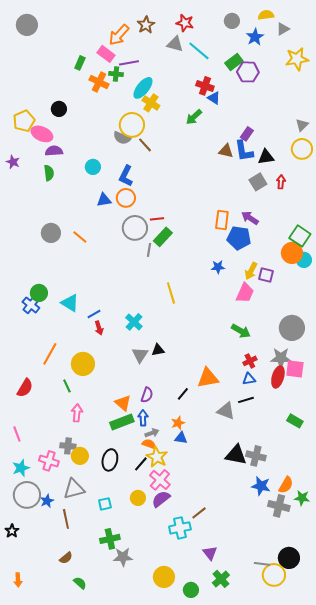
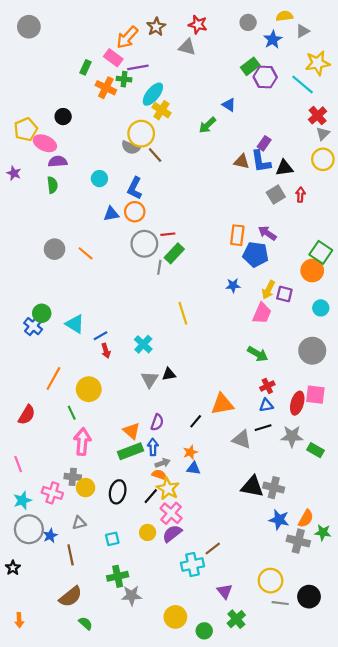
cyan line: (199, 51) -> (303, 84), moved
red cross: (205, 86) -> (318, 115), moved, turned 30
cyan circle: (304, 260) -> (321, 308), moved
gray star: (281, 358) -> (292, 436), moved
pink arrow: (77, 413) -> (82, 442), size x1.4
gray triangle: (74, 489) -> (79, 523), size x0.6
brown semicircle: (66, 558) -> (71, 597), size x1.6
yellow circle: (274, 575) -> (271, 581), moved

